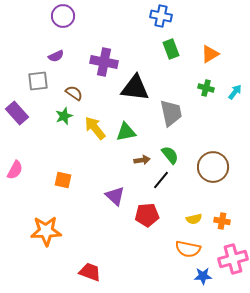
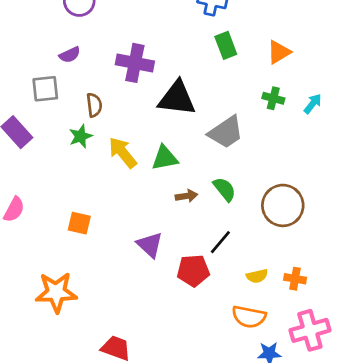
brown semicircle: (74, 93) -> (94, 105), turned 48
gray trapezoid: (171, 113) -> (226, 132), turned 68
black line: (161, 180) -> (220, 242), moved

